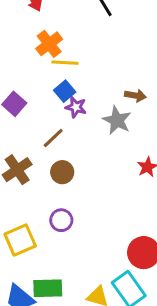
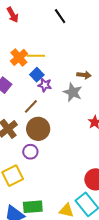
orange cross: (49, 44) -> (19, 57), moved
brown circle: (62, 172) -> (38, 129), size x1.5
purple circle: (61, 220) -> (30, 152), moved

